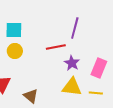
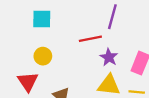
yellow circle: (15, 51) -> (43, 56), moved

